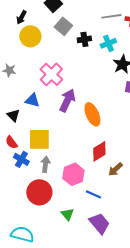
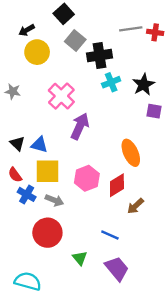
black arrow: (21, 17) -> (27, 30), turned 32
black cross: (84, 39) -> (100, 56), size x1.5
cyan cross: (108, 43) -> (111, 82), moved
blue triangle: (32, 100) -> (39, 145), moved
orange ellipse: (92, 114) -> (131, 153), moved
gray arrow: (45, 164) -> (54, 200), turned 105
pink hexagon: (73, 174) -> (87, 178), moved

